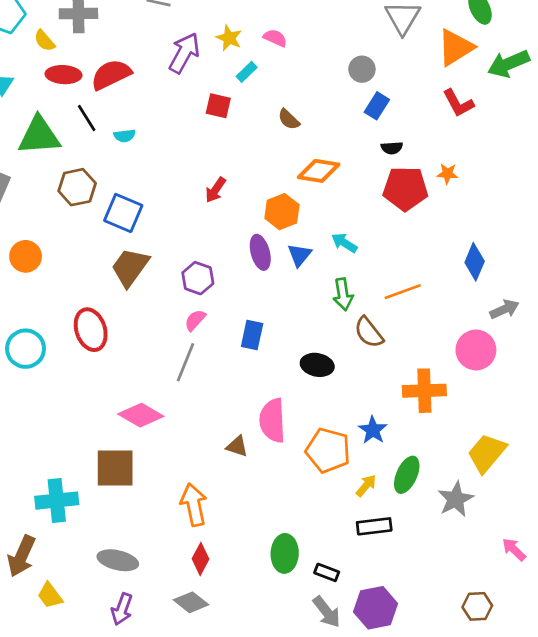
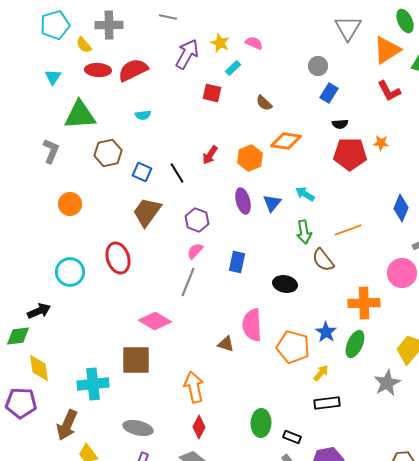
black line: (87, 118) -> (177, 173), moved
orange hexagon: (282, 212) -> (250, 158), moved
blue square: (123, 213) -> (142, 172), size x0.7
green ellipse: (407, 475) -> (355, 344), moved

